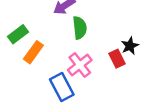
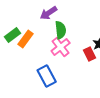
orange rectangle: (33, 52) -> (26, 39), moved
pink cross: (80, 65) -> (61, 47), moved

